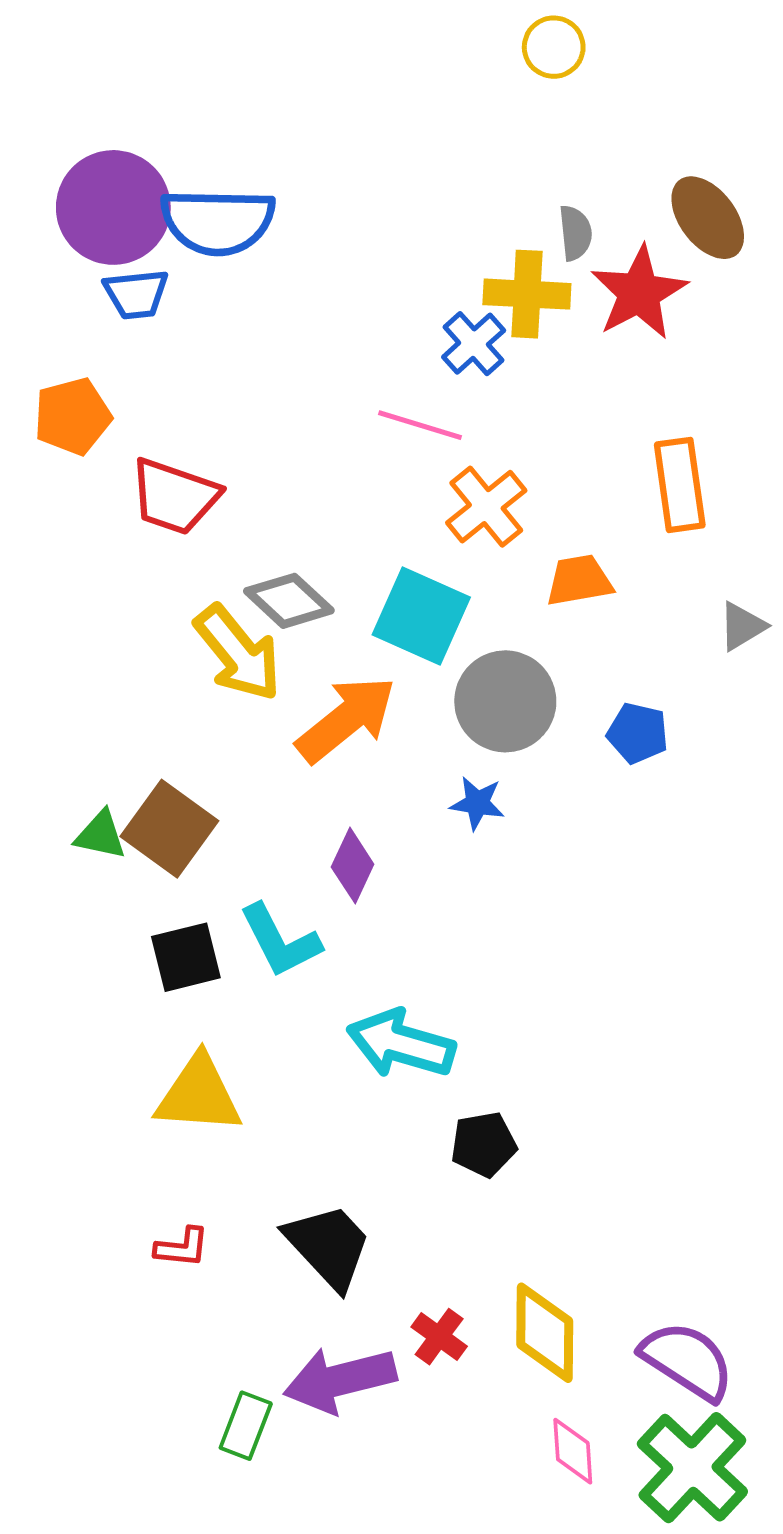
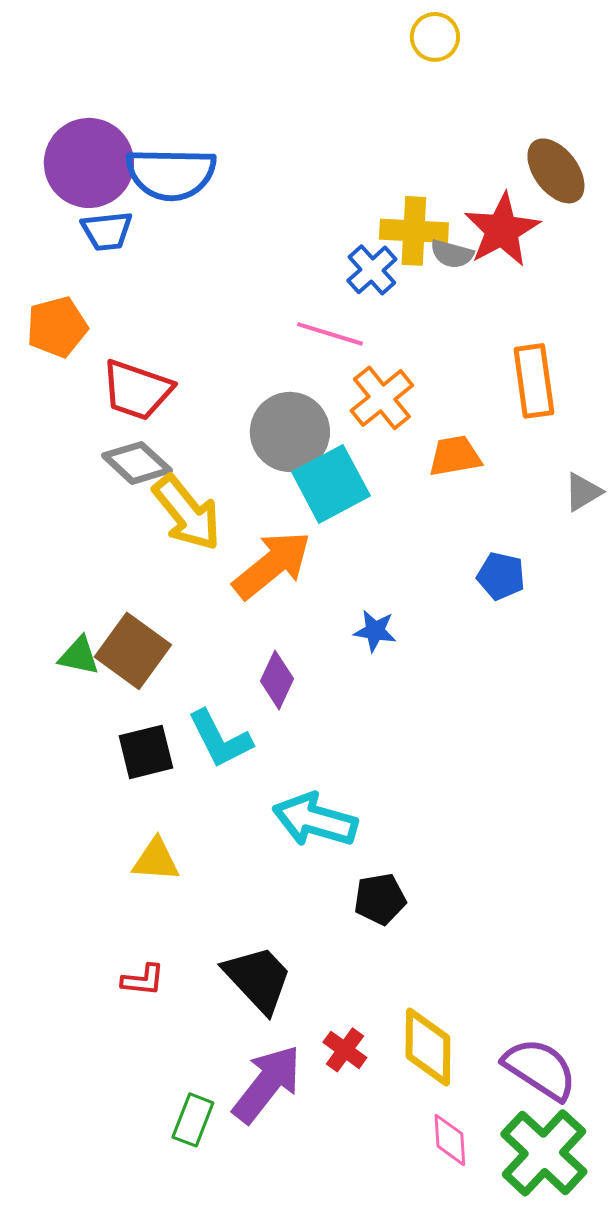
gray semicircle: (575, 233) -> (452, 254), moved, turned 111
gray diamond: (289, 601) -> (137, 463), moved
cyan square: (421, 616) -> (331, 484), turned 38
gray circle: (505, 701) -> (290, 432), moved
yellow triangle: (199, 1095) -> (156, 860), size x0.7
purple arrow: (340, 1380) -> (267, 1084), turned 142

